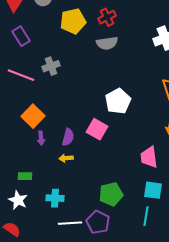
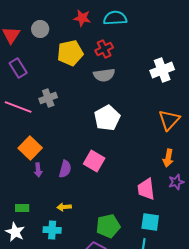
white pentagon: (118, 101) -> (107, 118), moved
yellow arrow: (66, 158) -> (64, 207), moved

